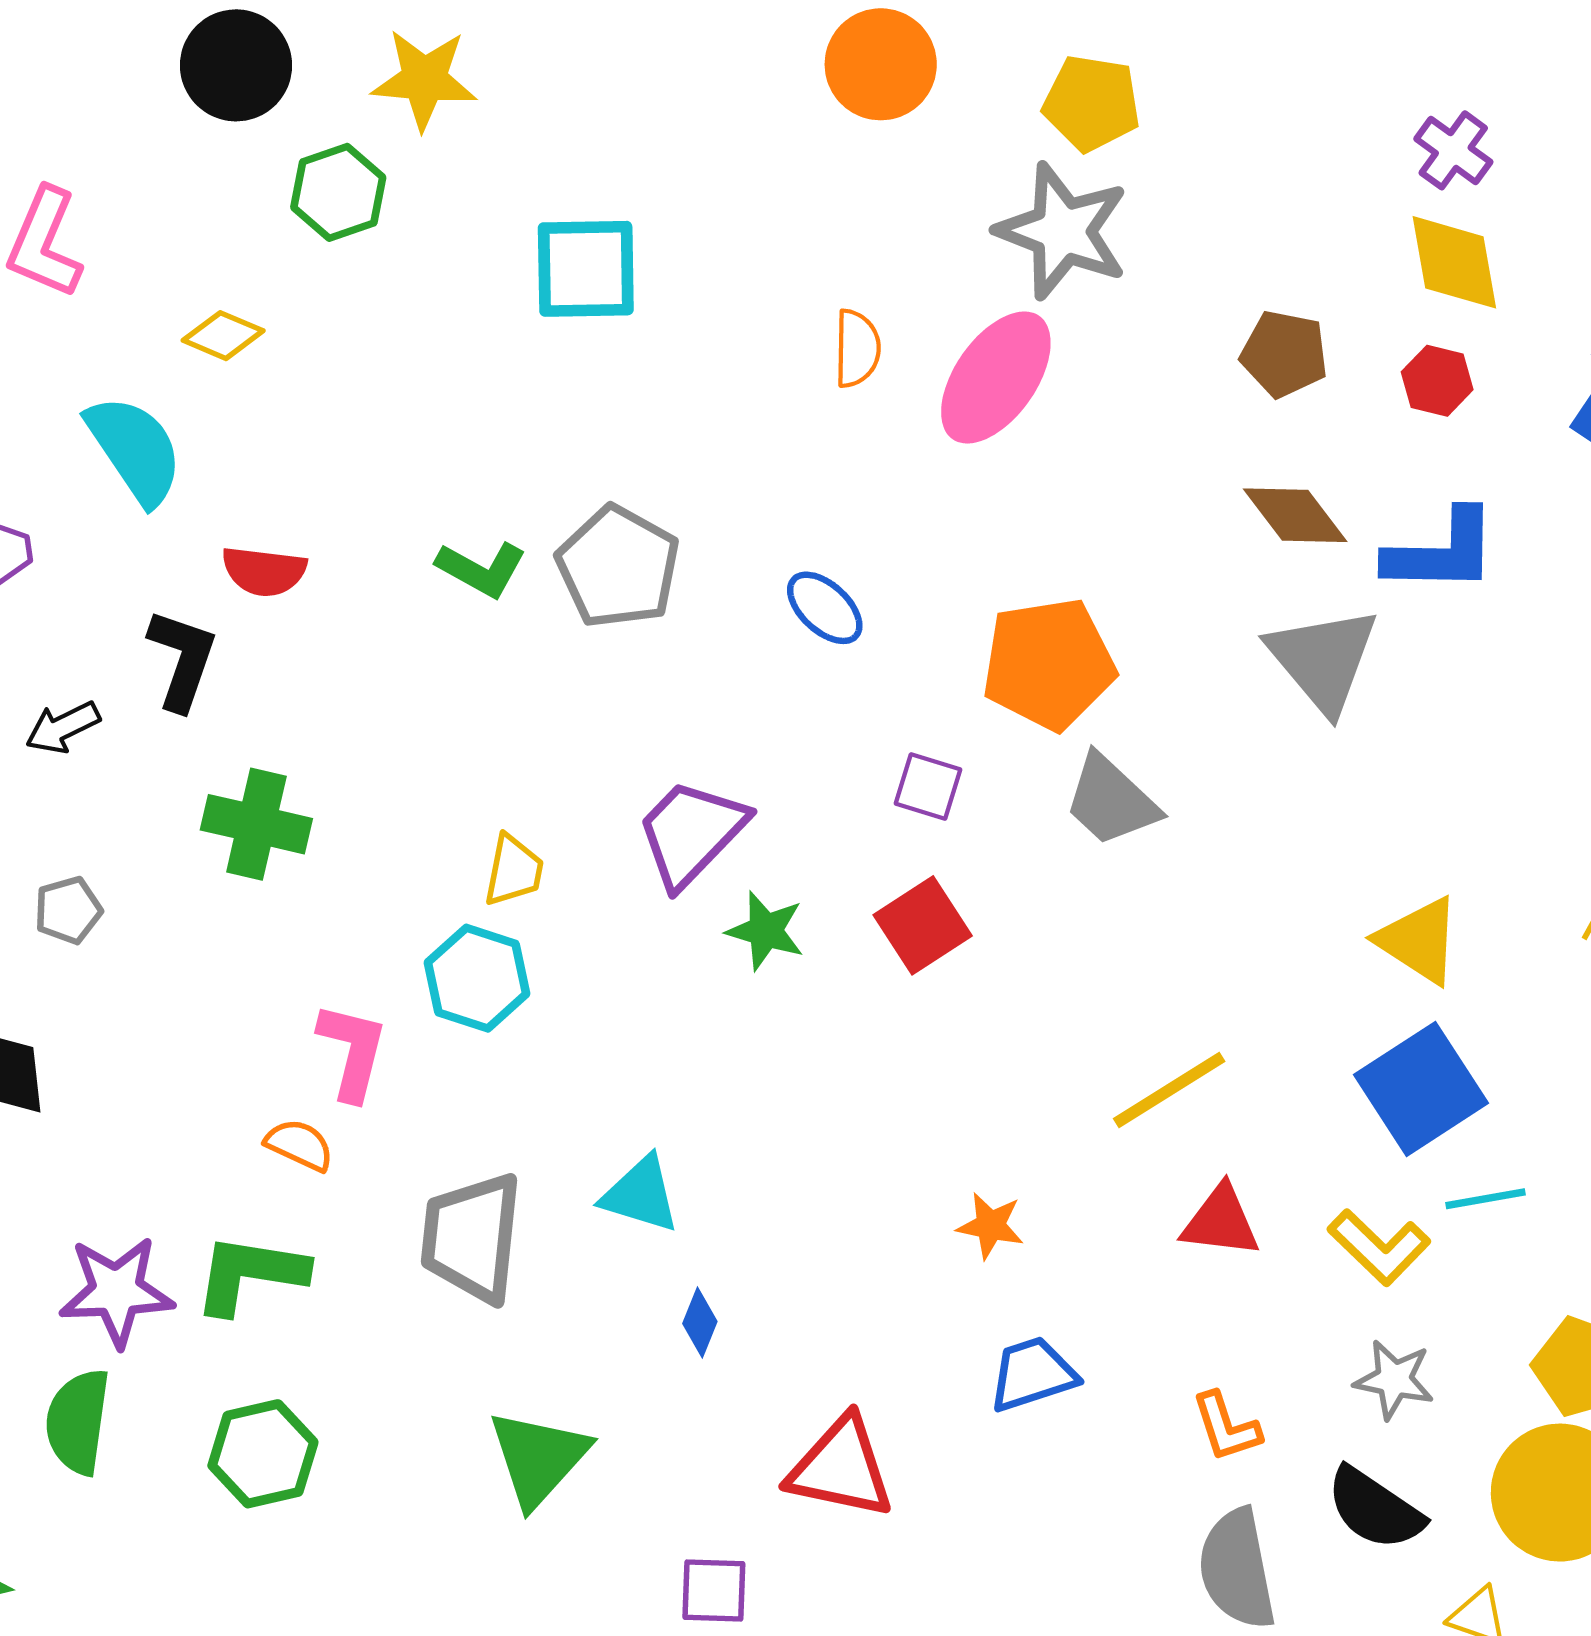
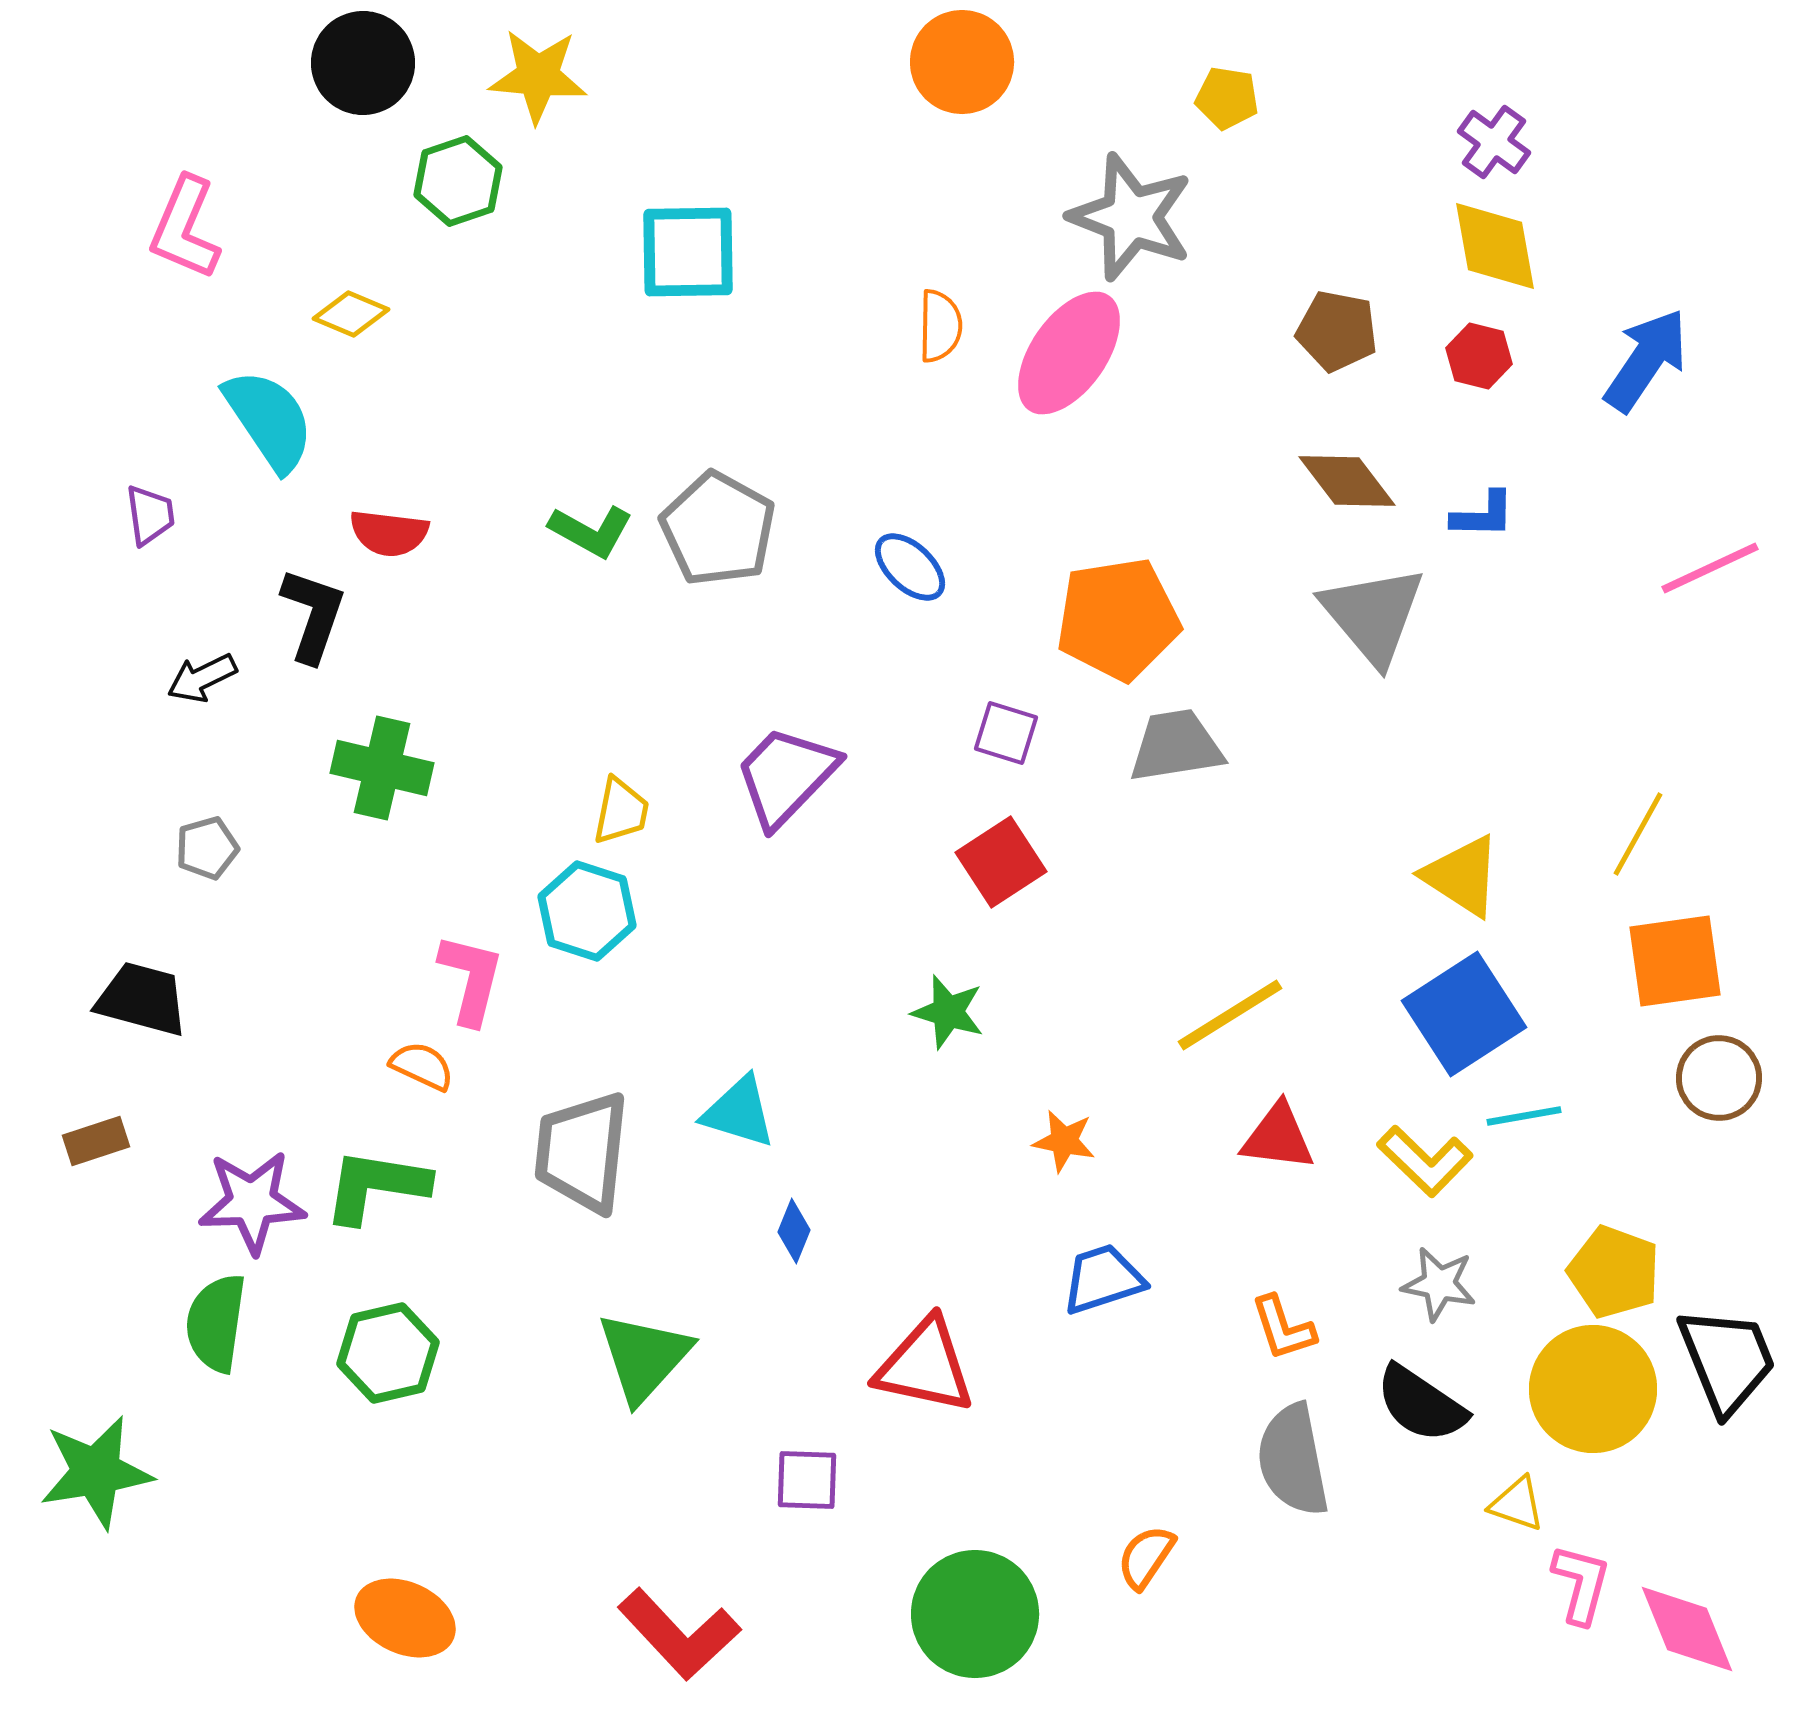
yellow pentagon: (1092, 103) -> (1227, 98), moved, size x0.7
blue L-shape: (1441, 552) -> (1483, 515), size x0.6
gray trapezoid: (1111, 800) -> (1176, 746), turned 128
green star: (766, 931) -> (948, 1012), moved

